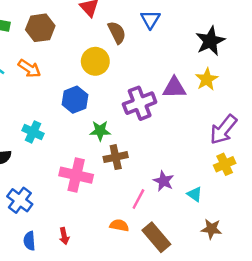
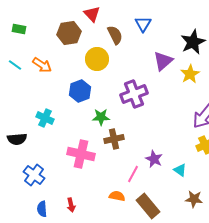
brown hexagon: (40, 28) -> (69, 33), moved
purple triangle: (174, 88) -> (163, 61), moved, turned -40

